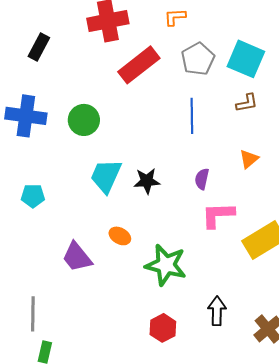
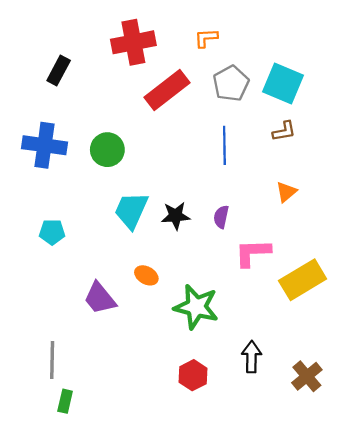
purple semicircle: (202, 179) -> (221, 217), moved

